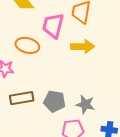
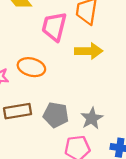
orange ellipse: (27, 45) -> (31, 67), moved
gray star: (85, 104) -> (92, 118), turned 30

